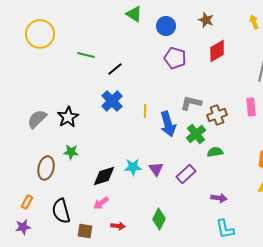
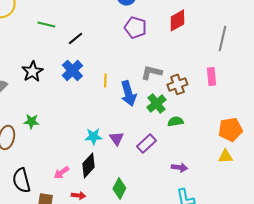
black star: (68, 117) -> (32, 71), moved
black diamond: (104, 176) -> (88, 165), moved, turned -30

